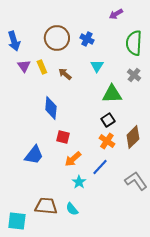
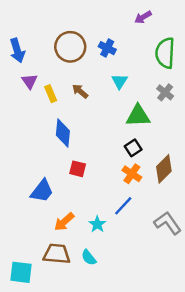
yellow rectangle: (42, 67) -> (51, 94), moved
orange arrow: (73, 159) -> (64, 222), moved

